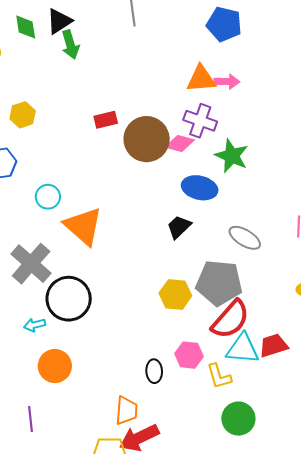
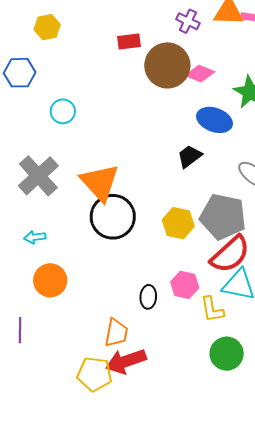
purple cross: (200, 121) -> (188, 21), moved, size x0.7
orange triangle: (83, 226) -> (100, 182), moved
black circle: (69, 299) -> (113, 217), moved

